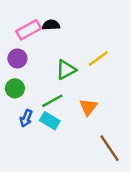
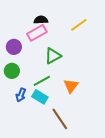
pink rectangle: (29, 30) -> (37, 33), moved
yellow line: (98, 58) -> (79, 25), moved
brown line: (110, 148) -> (60, 119), moved

